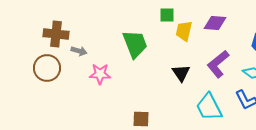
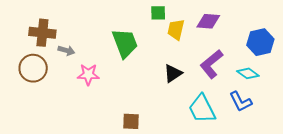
black triangle: (181, 73) -> (173, 73), turned 30

